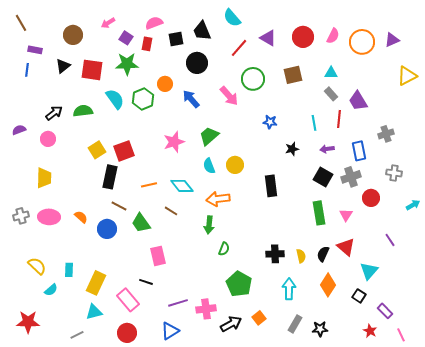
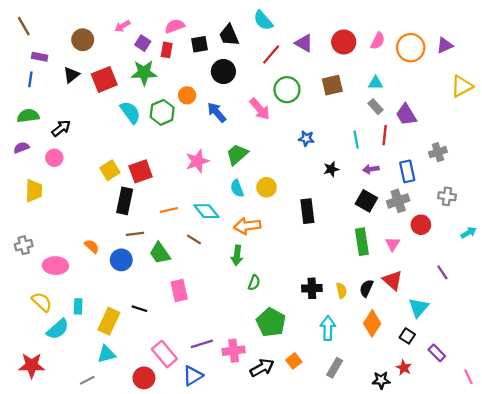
red square: (92, 70) -> (104, 79), turned -30
green semicircle: (83, 111) -> (28, 116), moved
yellow trapezoid: (44, 178) -> (34, 191), moved
brown line: (119, 206) -> (135, 234), turned -35
pink ellipse: (49, 217) -> (55, 266), moved
black line: (146, 282) -> (139, 309), moved
cyan semicircle: (51, 290) -> (58, 329), size x1.5
pink rectangle: (128, 300) -> (164, 354), moved
black star: (320, 329) -> (381, 380), moved
red star: (370, 331) -> (404, 368), moved
pink line: (401, 335) -> (469, 377), moved

